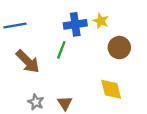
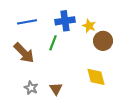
yellow star: (101, 21) -> (89, 26), moved
blue line: (15, 26) -> (27, 22), moved

